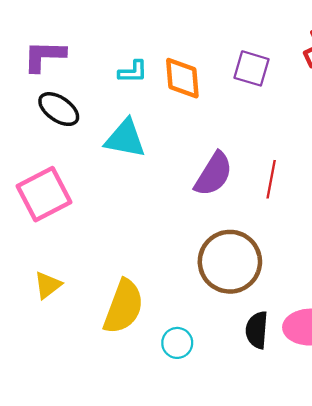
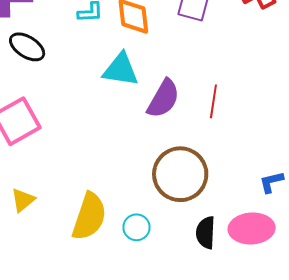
cyan triangle: (125, 139) -> (121, 70), moved
cyan circle: (177, 343) -> (137, 227), moved

